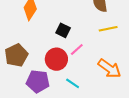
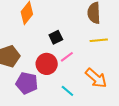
black square: (63, 30) -> (56, 37), turned 32
cyan line: (73, 83) -> (67, 91), moved

